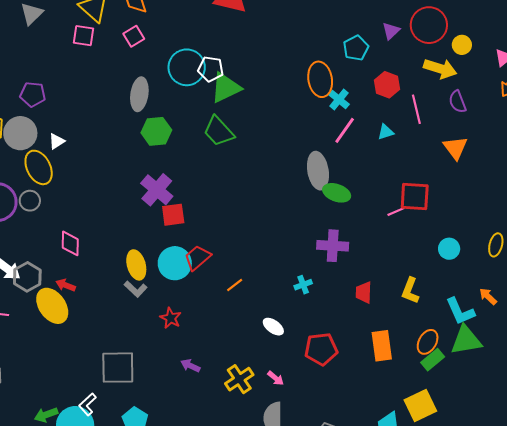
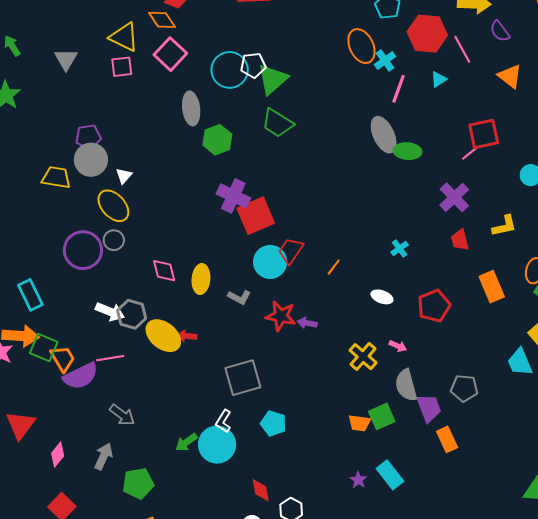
pink square: (134, 36) -> (170, 54), size x1.5
red hexagon: (387, 85) -> (427, 34), size x1.5
cyan cross: (339, 100) -> (385, 61), turned 30
gray circle: (20, 133) -> (91, 160), moved
red square: (173, 215) -> (256, 216), size x1.5
purple cross: (333, 246) -> (454, 197), moved, turned -32
yellow ellipse: (136, 265) -> (201, 279), moved, turned 36
red arrow: (66, 285) -> (187, 336), moved
yellow L-shape: (410, 291) -> (504, 226), turned -108
red star: (171, 318) -> (281, 316), size x1.4
purple arrow: (190, 366) -> (307, 323), moved

